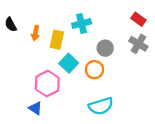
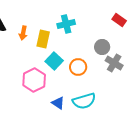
gray cross: (138, 44) -> (114, 63), moved
gray circle: (105, 48) -> (102, 47), moved
blue triangle: (35, 108) -> (58, 103), moved

